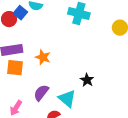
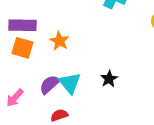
cyan triangle: (67, 99) -> (70, 83), moved

